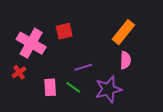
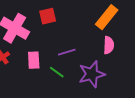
pink rectangle: (50, 87) -> (34, 60), moved

